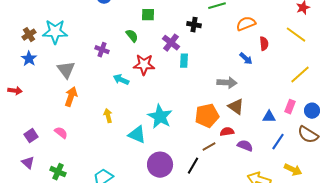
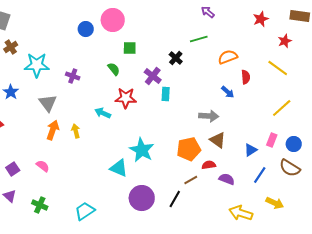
black cross: (194, 25) -> (176, 58), turned 32
brown cross: (29, 35) -> (11, 47), moved
purple cross: (102, 50) -> (73, 76), moved
yellow arrow: (108, 116) -> (76, 131), moved
blue triangle: (269, 117) -> (251, 150), turned -32

